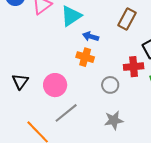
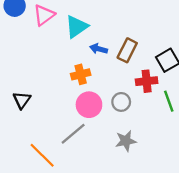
brown rectangle: (127, 19) -> (127, 50), moved
orange cross: (85, 57) -> (81, 74), moved, turned -30
pink circle: (55, 85) -> (89, 105), moved

